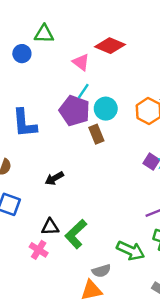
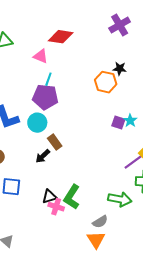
cyan circle: (106, 109) -> (37, 123), moved
brown rectangle: (96, 134) -> (55, 142), moved
pink cross: (39, 250) -> (56, 207), moved
orange triangle: (91, 290) -> (96, 240), turned -36

